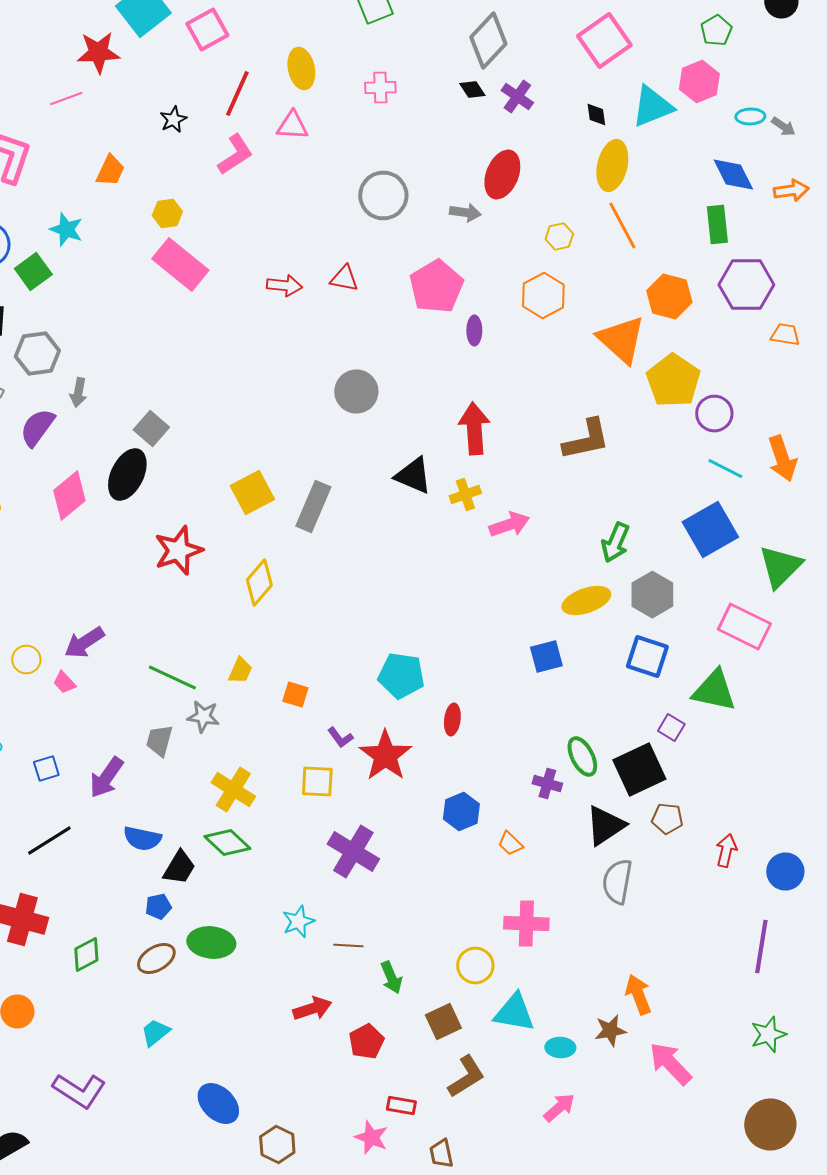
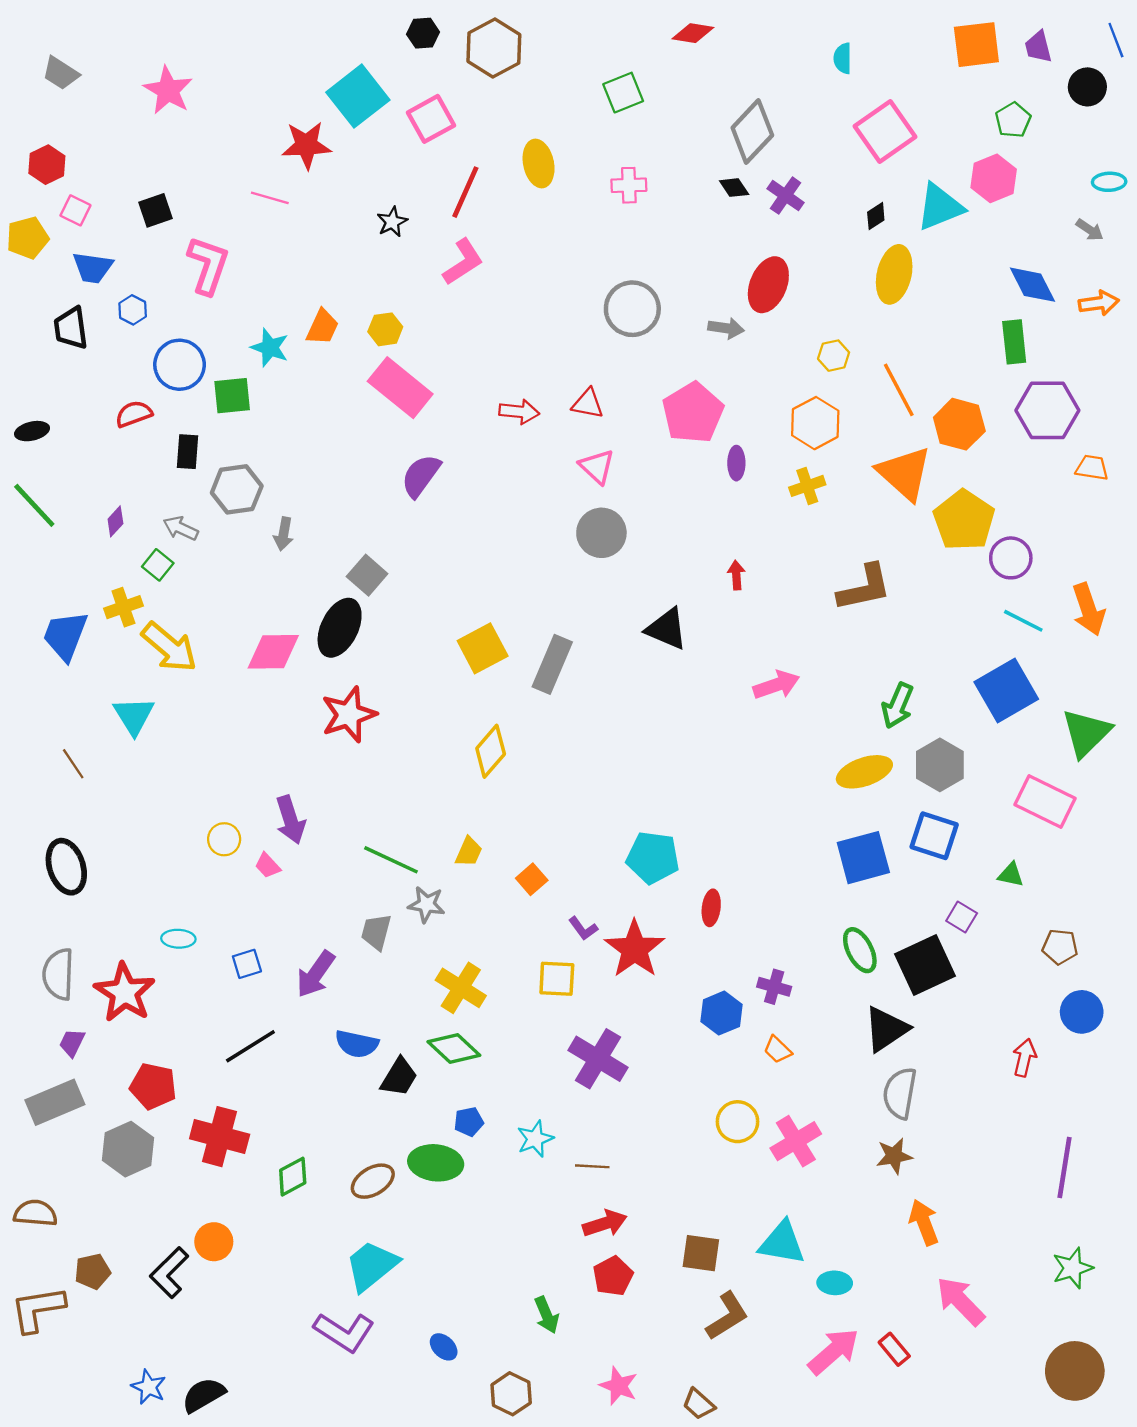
pink line: (66, 98) -> (270, 198), turned 36
black diamond: (596, 114) -> (876, 216), turned 65
cyan ellipse: (750, 116) -> (1109, 182), moved
pink triangle: (292, 126) -> (597, 467), moved, turned 40
orange trapezoid: (110, 170) -> (322, 327), moved
orange line: (622, 226) -> (899, 390), moved
green square: (33, 272) -> (232, 396), turned 30
purple semicircle: (37, 428) -> (421, 476), moved
red arrow: (474, 428) -> (736, 575), size x0.5
yellow cross: (465, 494) -> (807, 486), moved
pink diamond: (69, 496) -> (273, 652), turned 39
red star: (178, 550) -> (349, 715), moved
purple arrow: (84, 642) -> (290, 820), turned -75
blue square: (546, 656) -> (863, 858), moved, size x1.4
green triangle: (714, 690) -> (1011, 875), size x0.5
orange square: (295, 694) -> (532, 879), turned 32
purple cross: (547, 784) -> (774, 987), moved
brown pentagon: (667, 818) -> (1060, 947), moved
blue circle: (785, 872) -> (1082, 1012), moved
blue pentagon: (158, 906) -> (469, 1122), moved
pink cross: (526, 924) -> (796, 1141), turned -33
yellow circle: (475, 966) -> (737, 1122), moved
green arrow: (391, 978) -> (547, 1315), moved
red arrow: (312, 1008) -> (605, 1223), moved
brown square: (443, 1022) -> (701, 1253), turned 33
brown star: (610, 1030) -> (894, 1156), moved
cyan trapezoid: (155, 1032) -> (372, 1266), size x1.6
purple L-shape: (79, 1090) -> (344, 1332), moved
blue ellipse: (218, 1104) -> (444, 1347), size x0.6
red rectangle: (401, 1106) -> (894, 1349), moved, turned 40
pink arrow: (559, 1108) -> (834, 1351), size x1.4
brown trapezoid: (441, 1154) -> (699, 1404), turned -36

